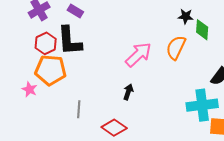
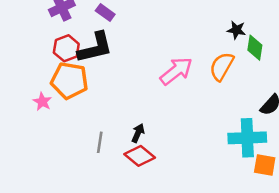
black L-shape: (70, 41) -> (95, 48), turned -104
black arrow: (128, 92) -> (138, 133), moved
gray line: (79, 109) -> (100, 142), moved

